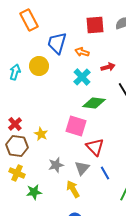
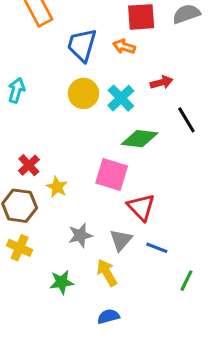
orange arrow: (82, 52) -> (124, 47), moved
yellow circle: (39, 66) -> (83, 93), moved
red cross: (15, 124) -> (29, 165), moved
blue line: (105, 173) -> (157, 248), turned -40
green star: (34, 192) -> (62, 282), moved

